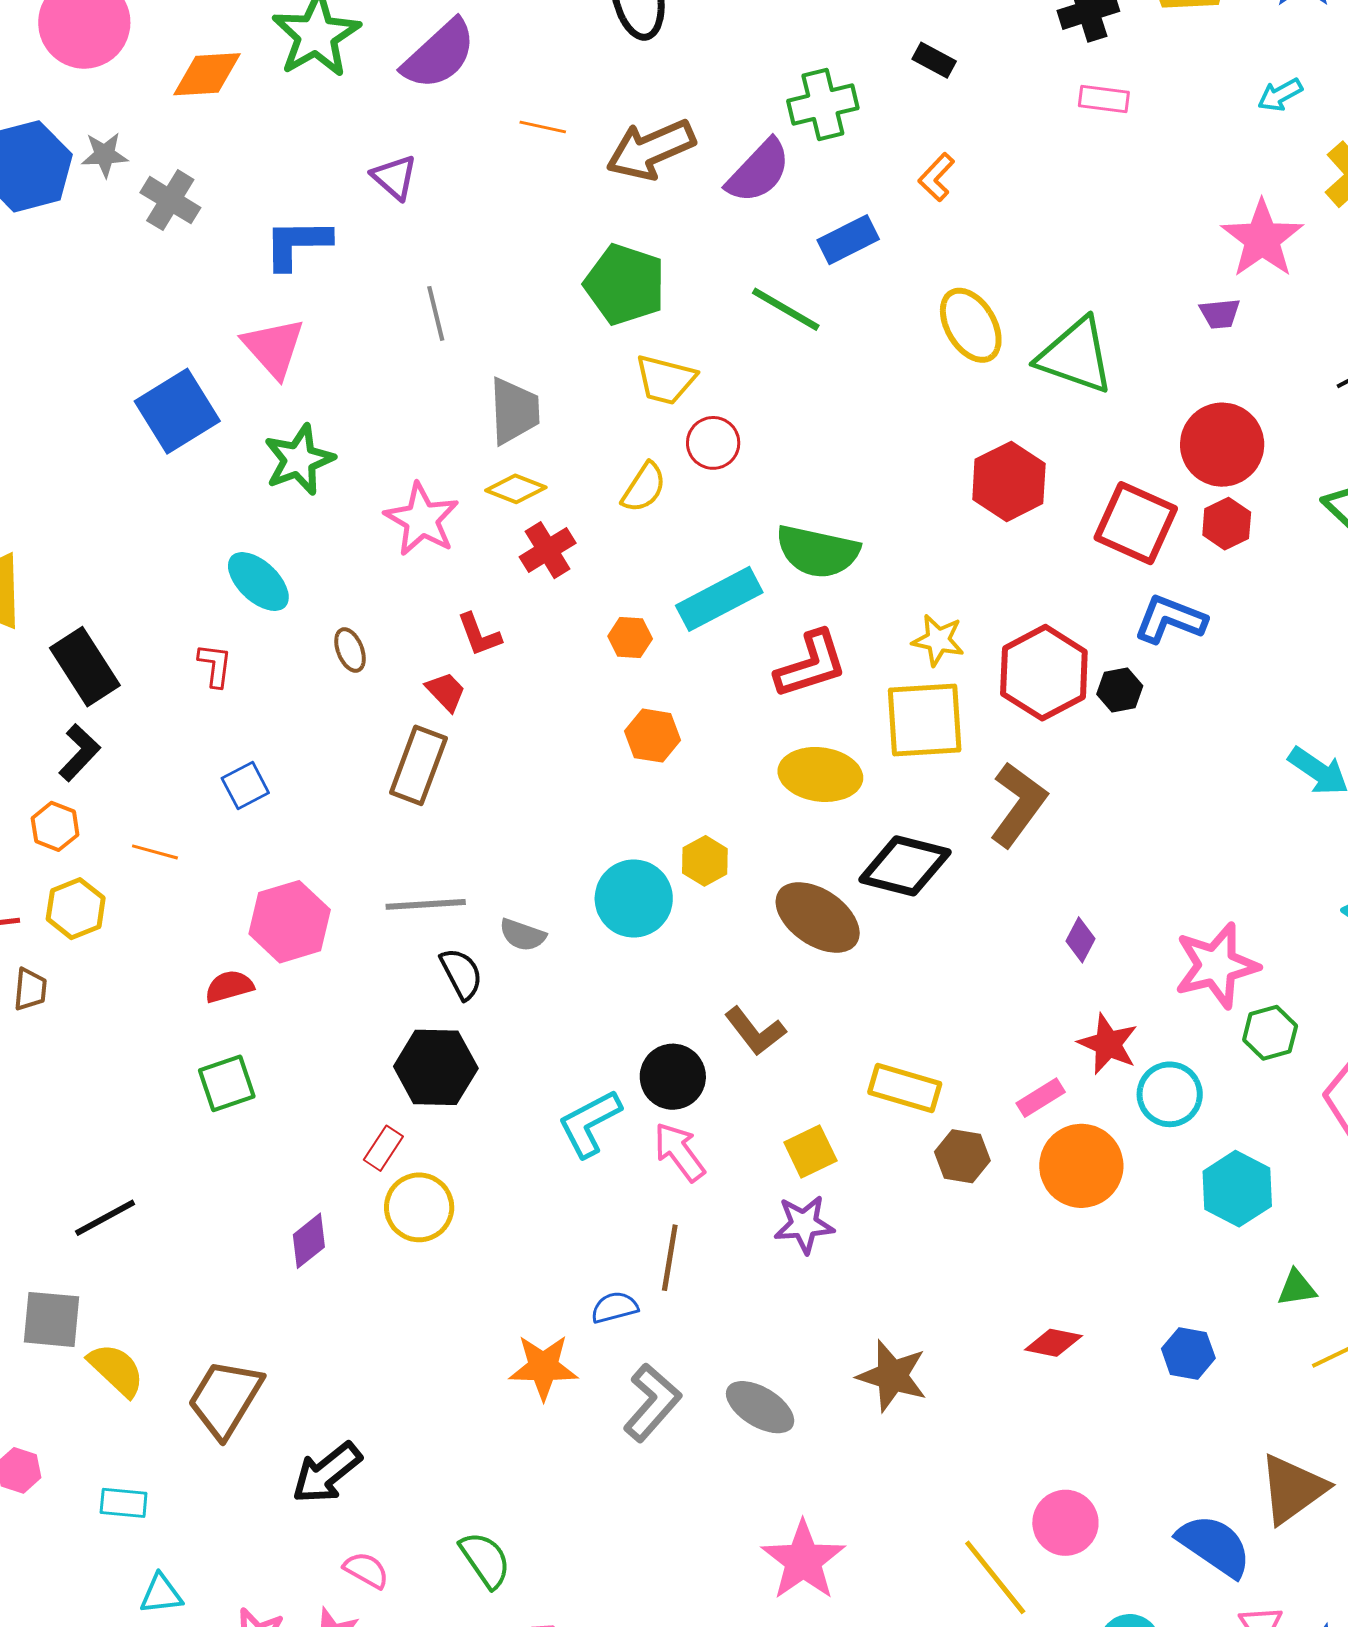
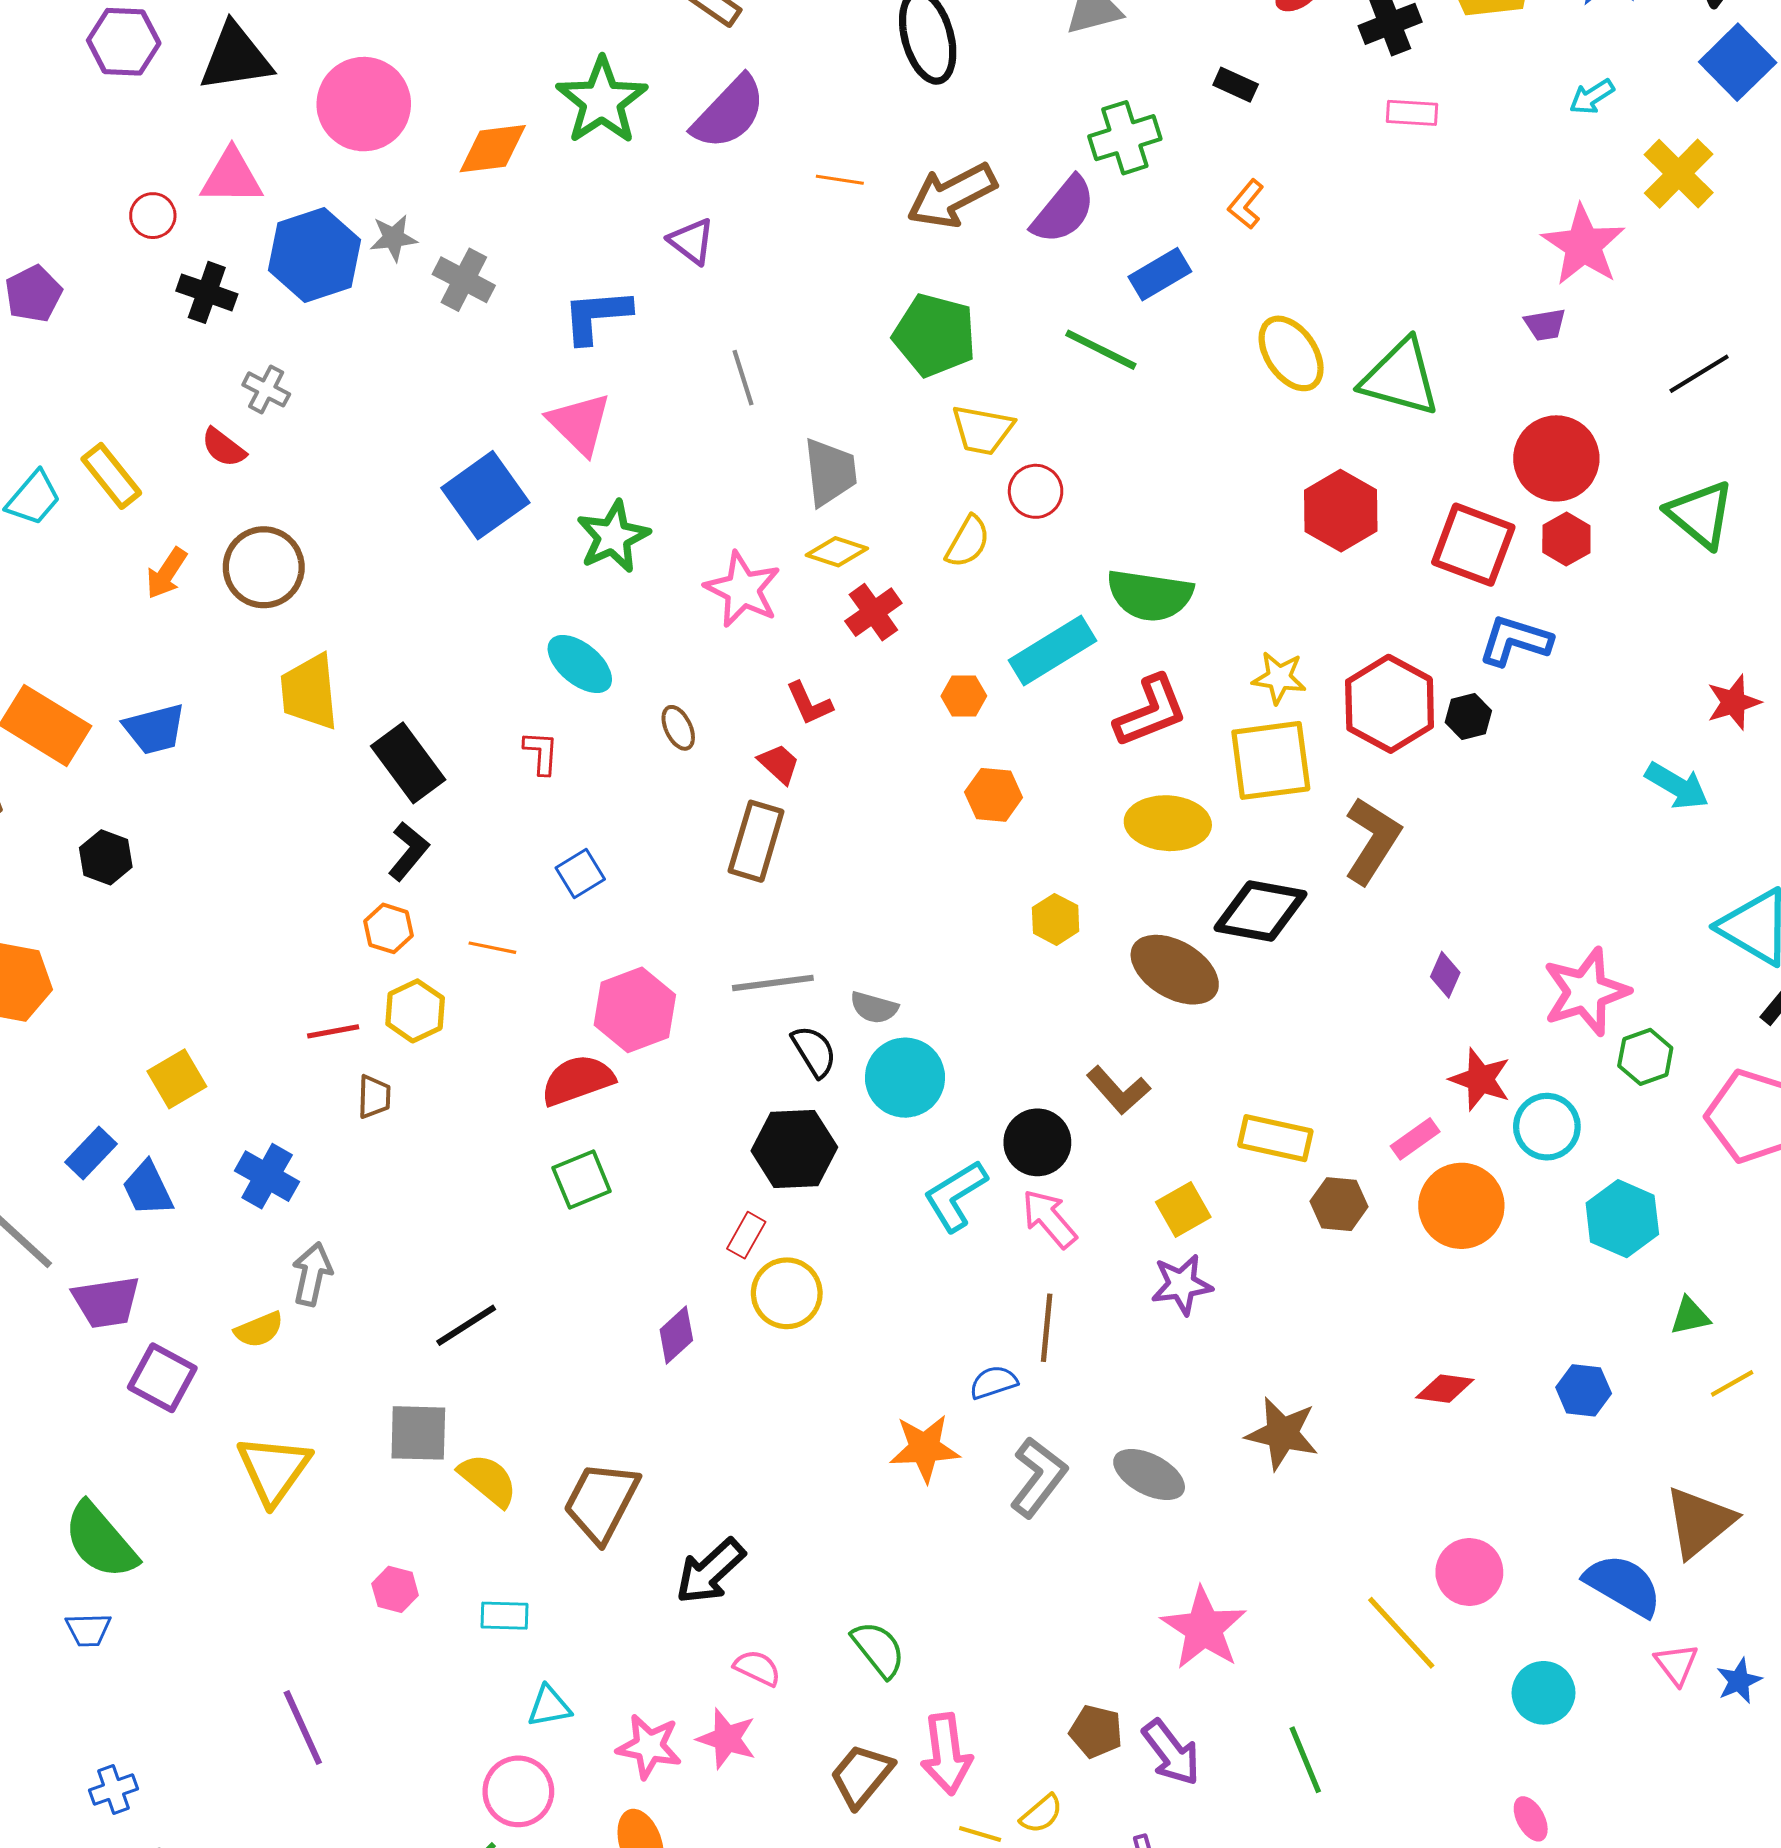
cyan circle: (634, 899) -> (905, 1078), moved
red semicircle: (229, 986) -> (578, 1080), size x1.5

